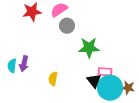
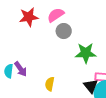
purple arrow: (24, 64) -> (21, 69), turned -49

